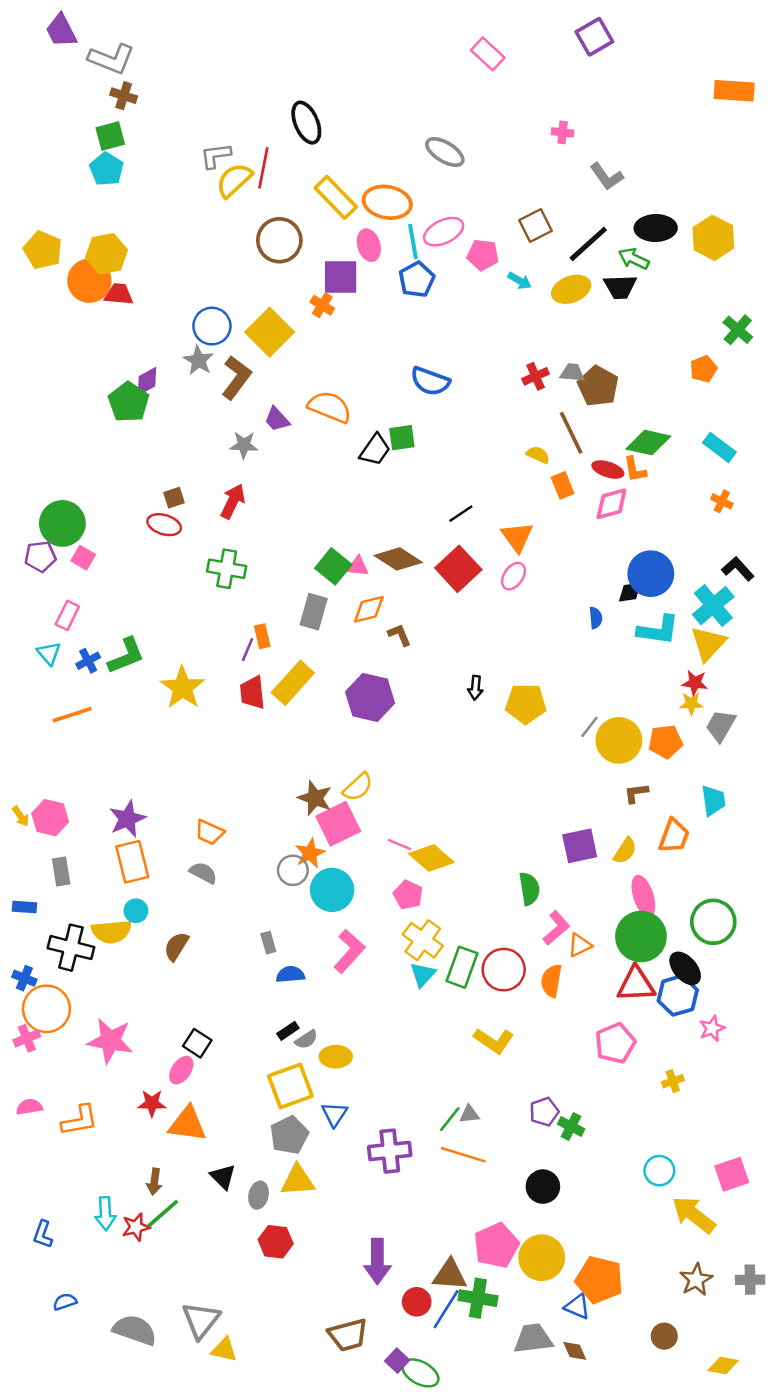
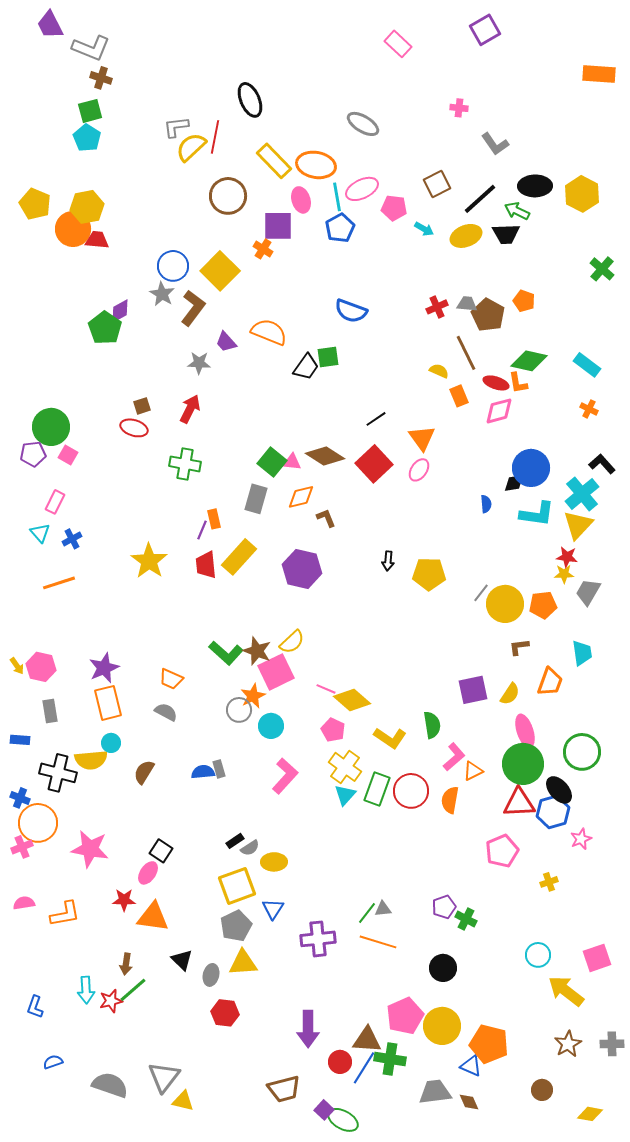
orange pentagon: (703, 369) -> (524, 301), moved, turned -30
green L-shape: (126, 656) -> (226, 653), moved, turned 64
cyan circle: (332, 890) -> (271, 726), size x0.7
blue semicircle: (290, 975) -> (203, 772), moved
yellow L-shape: (494, 1041) -> (390, 738), moved

